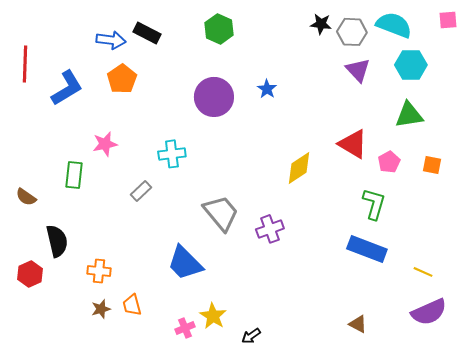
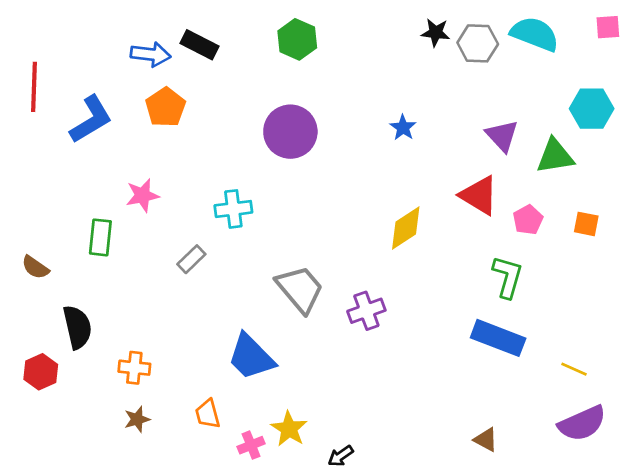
cyan hexagon: (411, 65) -> (592, 109), moved
purple triangle: (358, 70) -> (502, 136), moved
blue star: (267, 89) -> (403, 128), moved
orange trapezoid: (132, 305) -> (208, 414), moved

